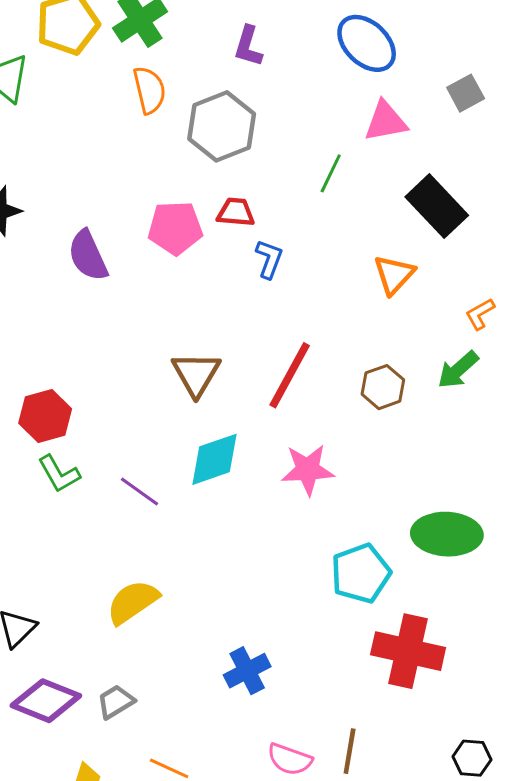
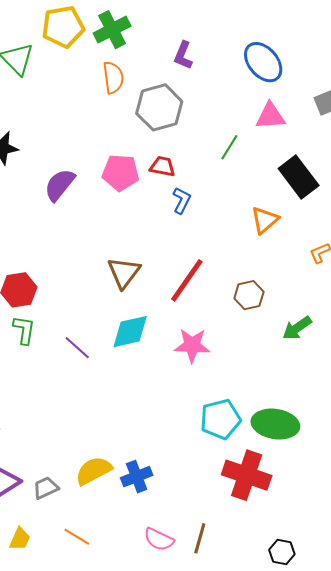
purple semicircle: (88, 256) -> (60, 185), turned 57
green arrow: (458, 370) -> (297, 328), moved
green L-shape: (59, 474) -> (24, 330), turned -148
green ellipse: (447, 534) -> (275, 424), moved
yellow semicircle: (133, 602) -> (94, 471), moved

